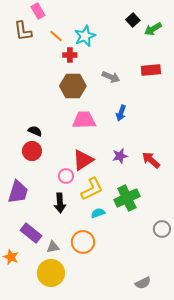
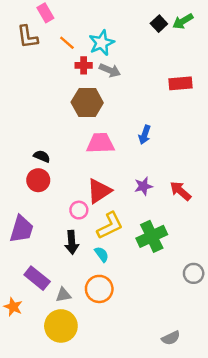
green arrow: (153, 29) -> (183, 21), moved
gray arrow: (111, 77) -> (110, 70), moved
cyan semicircle: (98, 213) -> (102, 254), moved, turned 72

